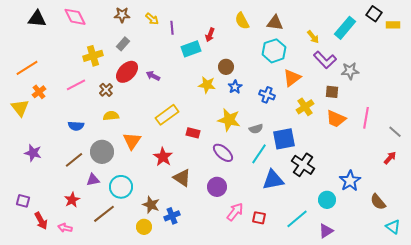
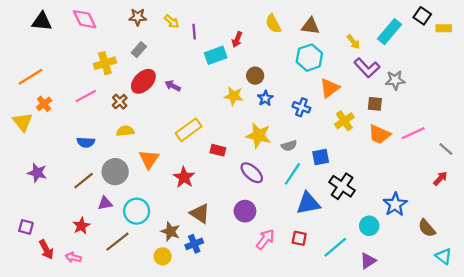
pink line: (366, 118) -> (413, 133), turned 55
blue square: (284, 139) -> (321, 157), size x0.7
brown triangle: (182, 178) -> (200, 213), moved
red square: (259, 218) -> (299, 238), moved

